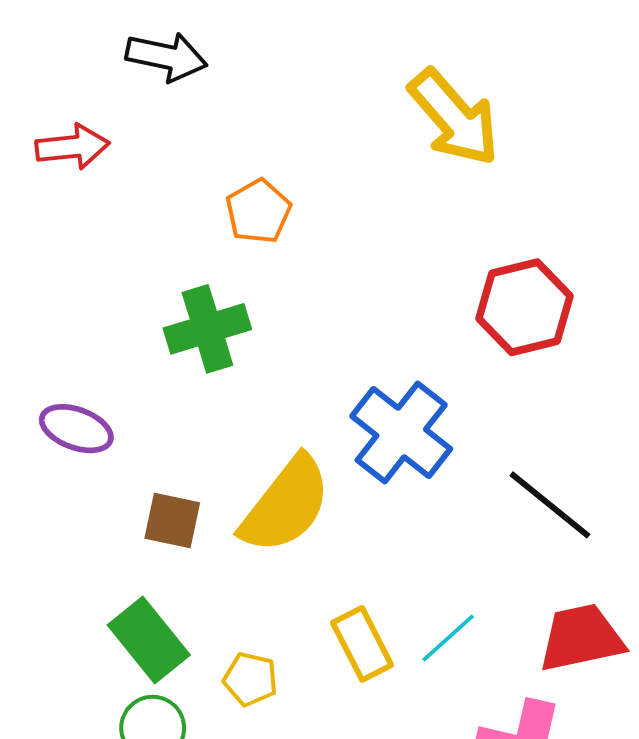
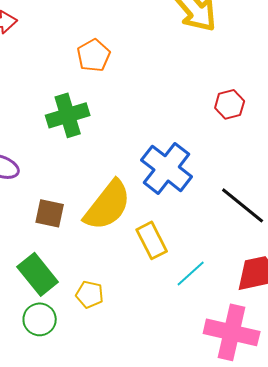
red hexagon: (524, 307) -> (230, 104), size x0.6
yellow rectangle: (362, 644) -> (152, 240), moved

